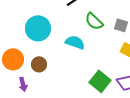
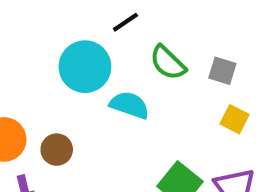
cyan circle: (38, 28) -> (85, 67), moved

